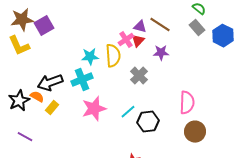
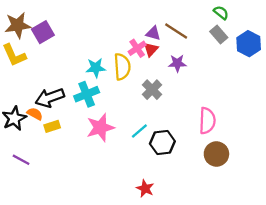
yellow rectangle: (52, 108) -> (52, 126), turned 32

